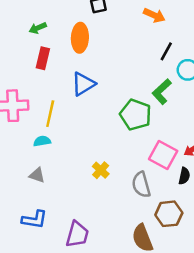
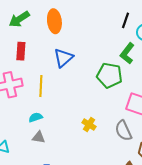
green arrow: (38, 28) -> (19, 19), size x1.5
red rectangle: (43, 58) -> (21, 51), moved
cyan semicircle: (42, 141) -> (36, 117), moved

